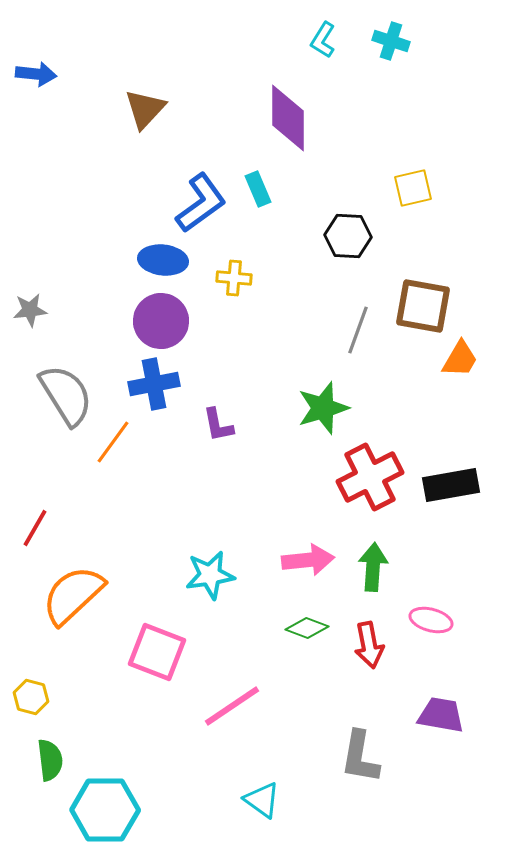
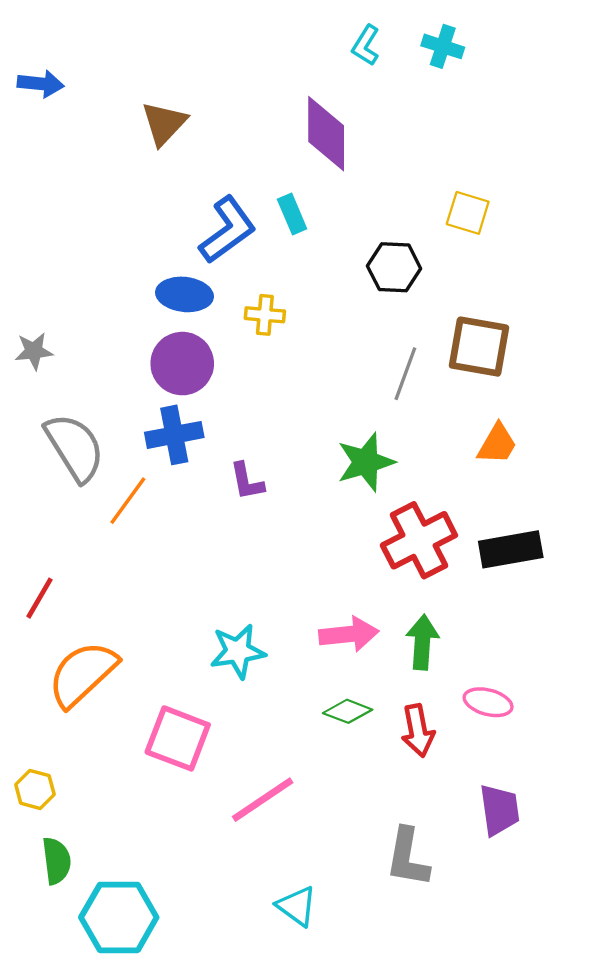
yellow square: (413, 188) -> (468, 213), turned 30
orange trapezoid: (460, 359) -> (497, 444), moved
purple trapezoid: (441, 715) -> (499, 810), turned 72

